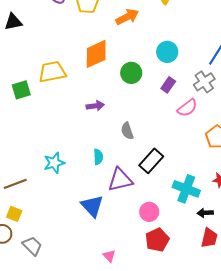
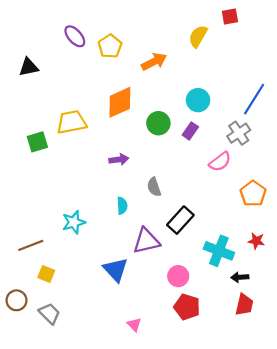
purple rectangle: (168, 85) -> (190, 131), moved
cyan semicircle: (98, 157) -> (122, 206), moved
yellow square: (14, 214) -> (46, 274), moved
red pentagon: (157, 240) -> (187, 307), turned -30

